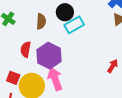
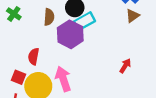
red semicircle: (26, 49) -> (34, 56), moved
purple hexagon: (49, 56) -> (70, 34), moved

